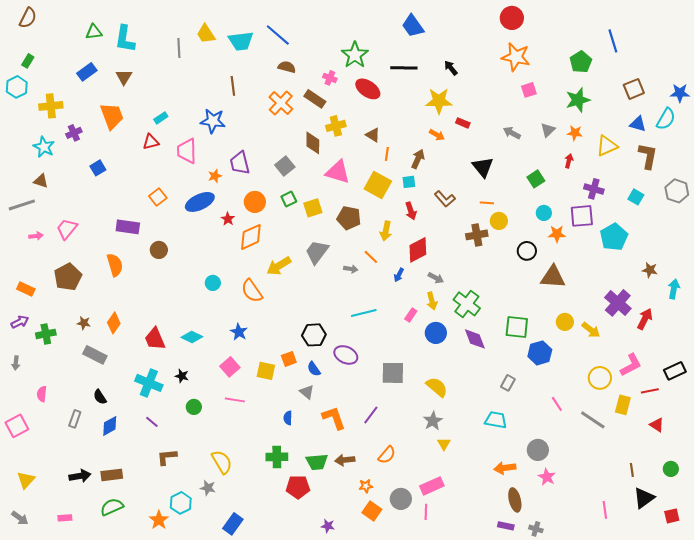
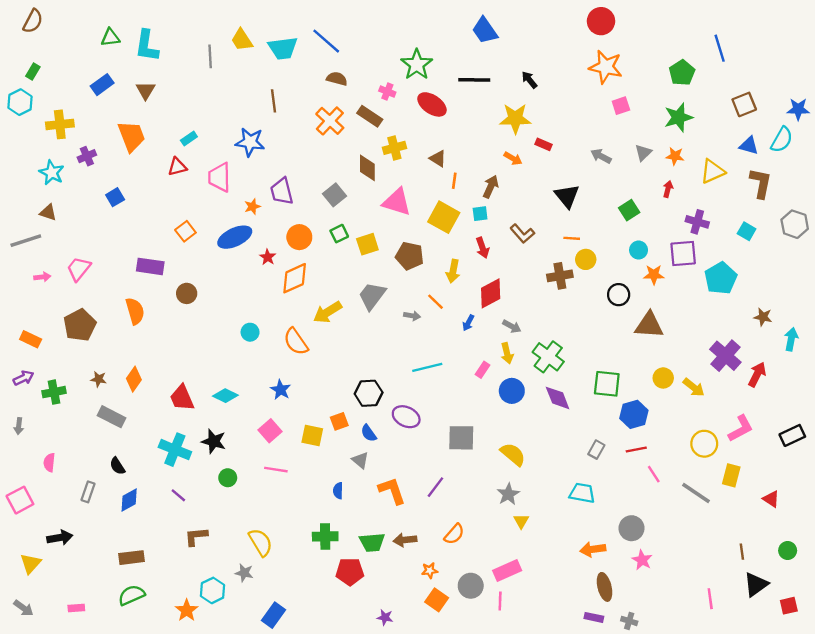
black star: (182, 376) -> (214, 441), size x1.5
red line: (650, 391) -> (636, 450), moved
black arrow: (80, 476) -> (60, 538), moved

